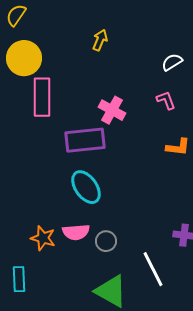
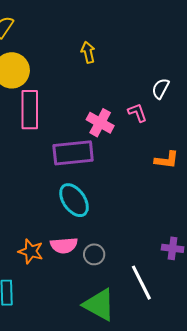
yellow arrow: (100, 40) -> (88, 52), turned -35
white semicircle: (172, 62) -> (160, 88), moved, turned -30
pink L-shape: (166, 100) -> (137, 113), moved

